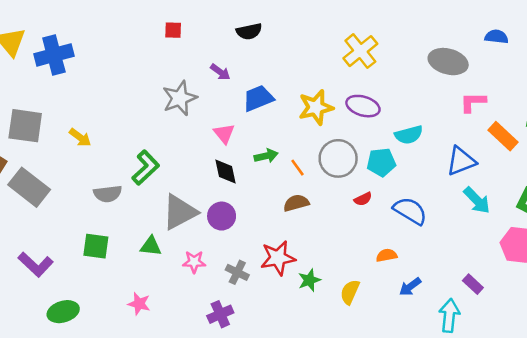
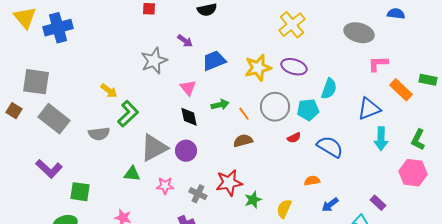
cyan semicircle: (409, 135) -> (329, 89), turned -55
yellow arrow: (80, 137) -> (109, 91), moved
gray rectangle: (29, 187) -> (54, 119), moved
cyan arrow: (477, 200) -> (381, 139), turned 45
green square: (96, 246) -> (80, 192), moved
purple L-shape: (36, 264) -> (49, 169), moved

